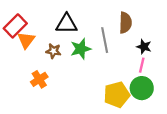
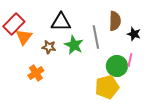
black star: (144, 47) -> (134, 34), moved
green star: (81, 49) -> (74, 45), turned -30
green circle: (142, 88) -> (117, 66), moved

